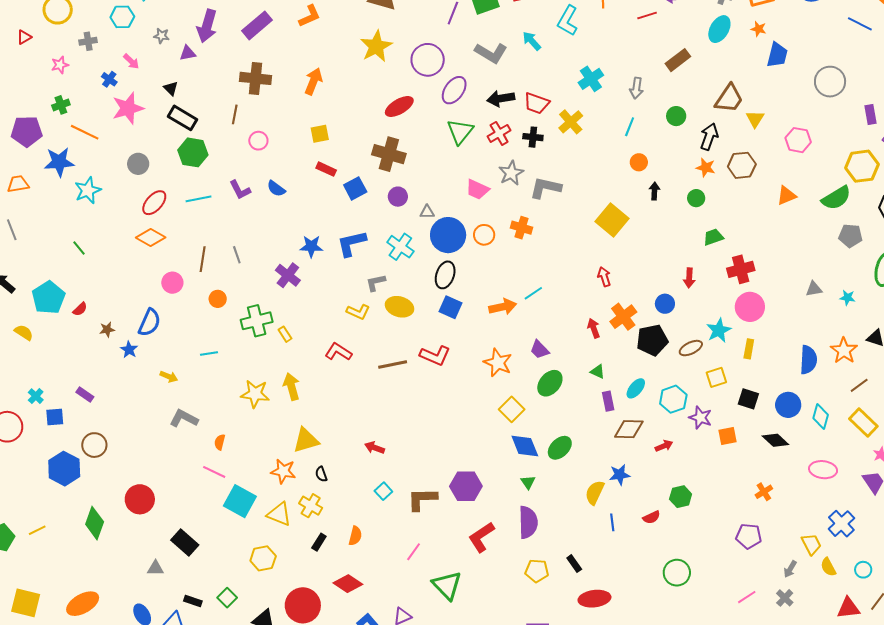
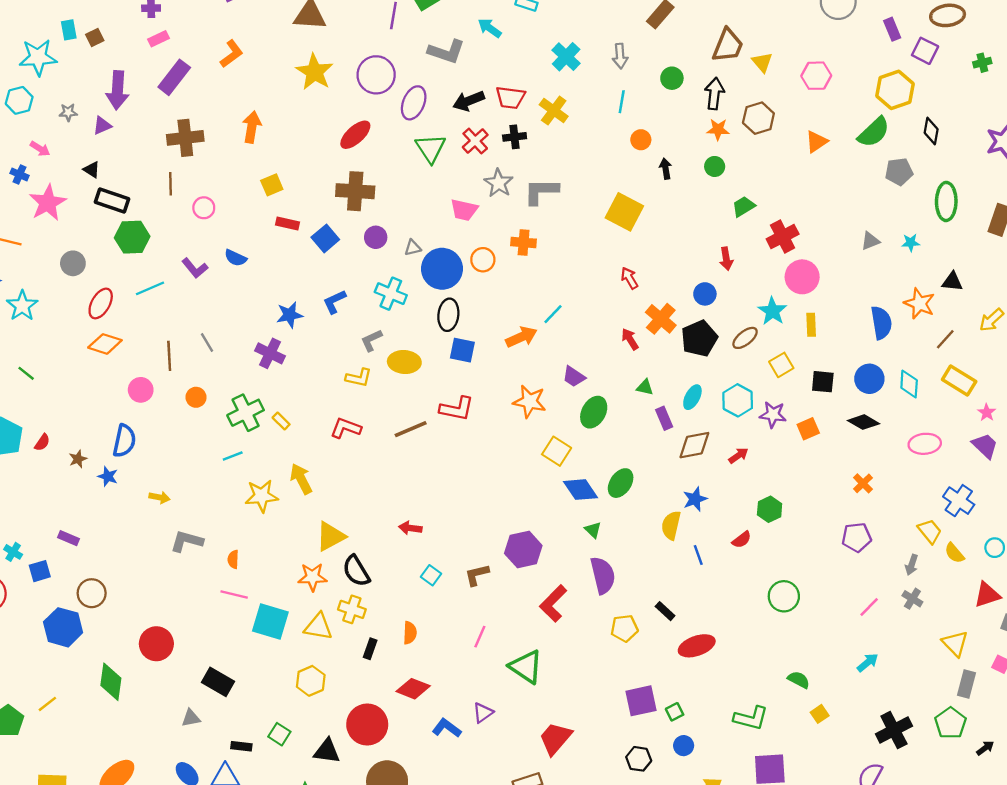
blue L-shape: (352, 243) -> (334, 302), size x0.7
cyan line: (209, 354) -> (233, 456), moved
black semicircle: (321, 474) -> (356, 571), size x1.8
brown L-shape: (422, 499) -> (477, 575), size x0.7

